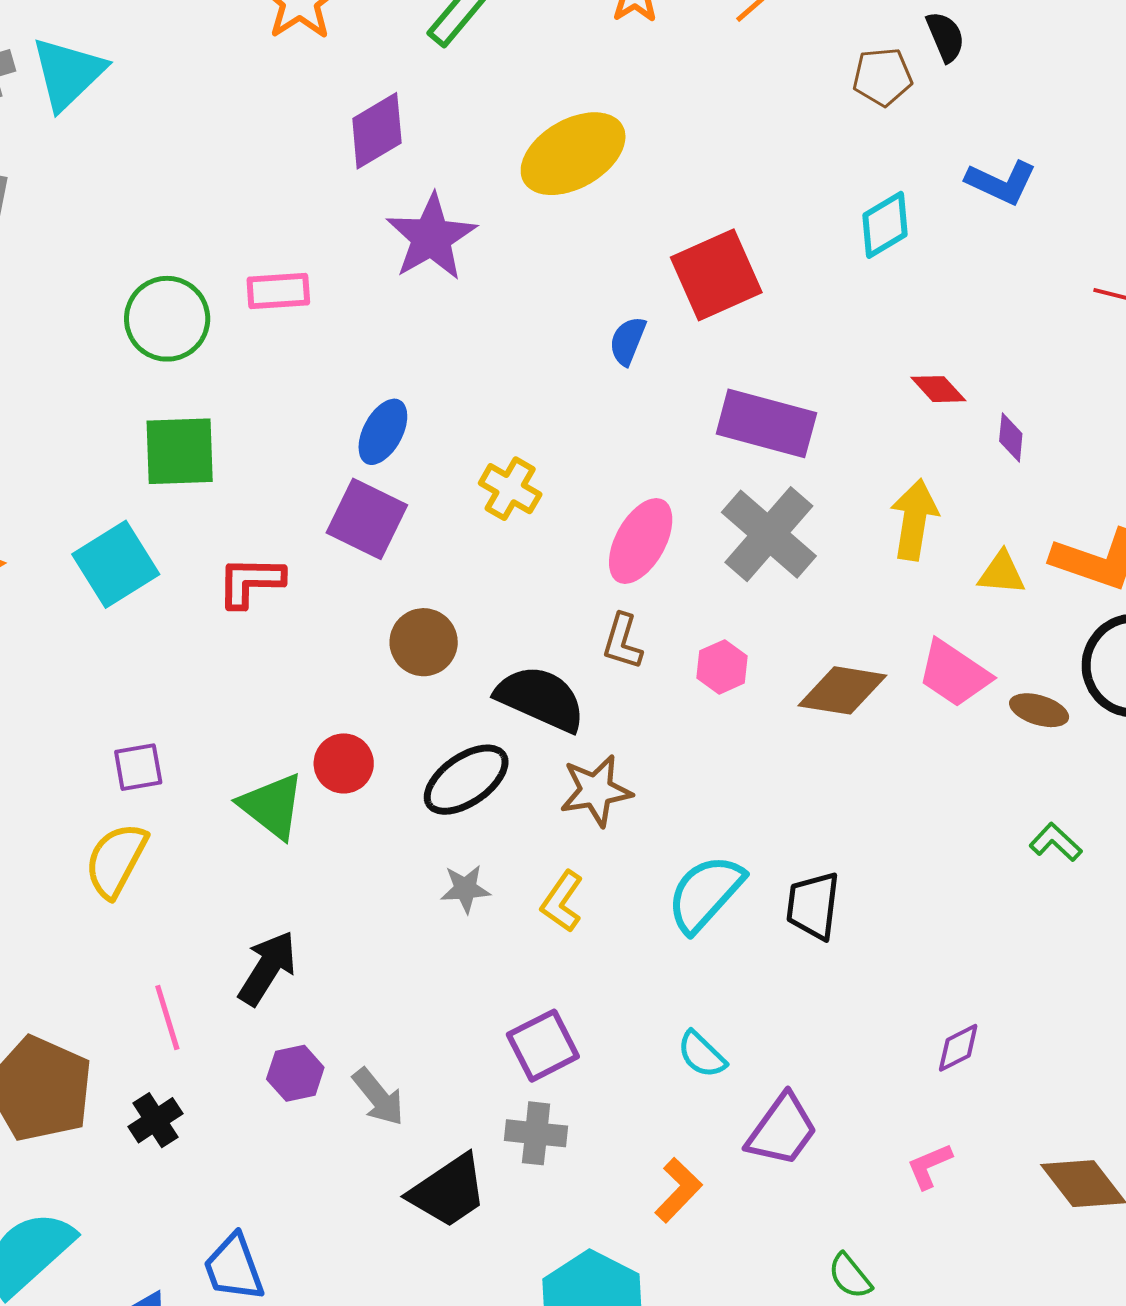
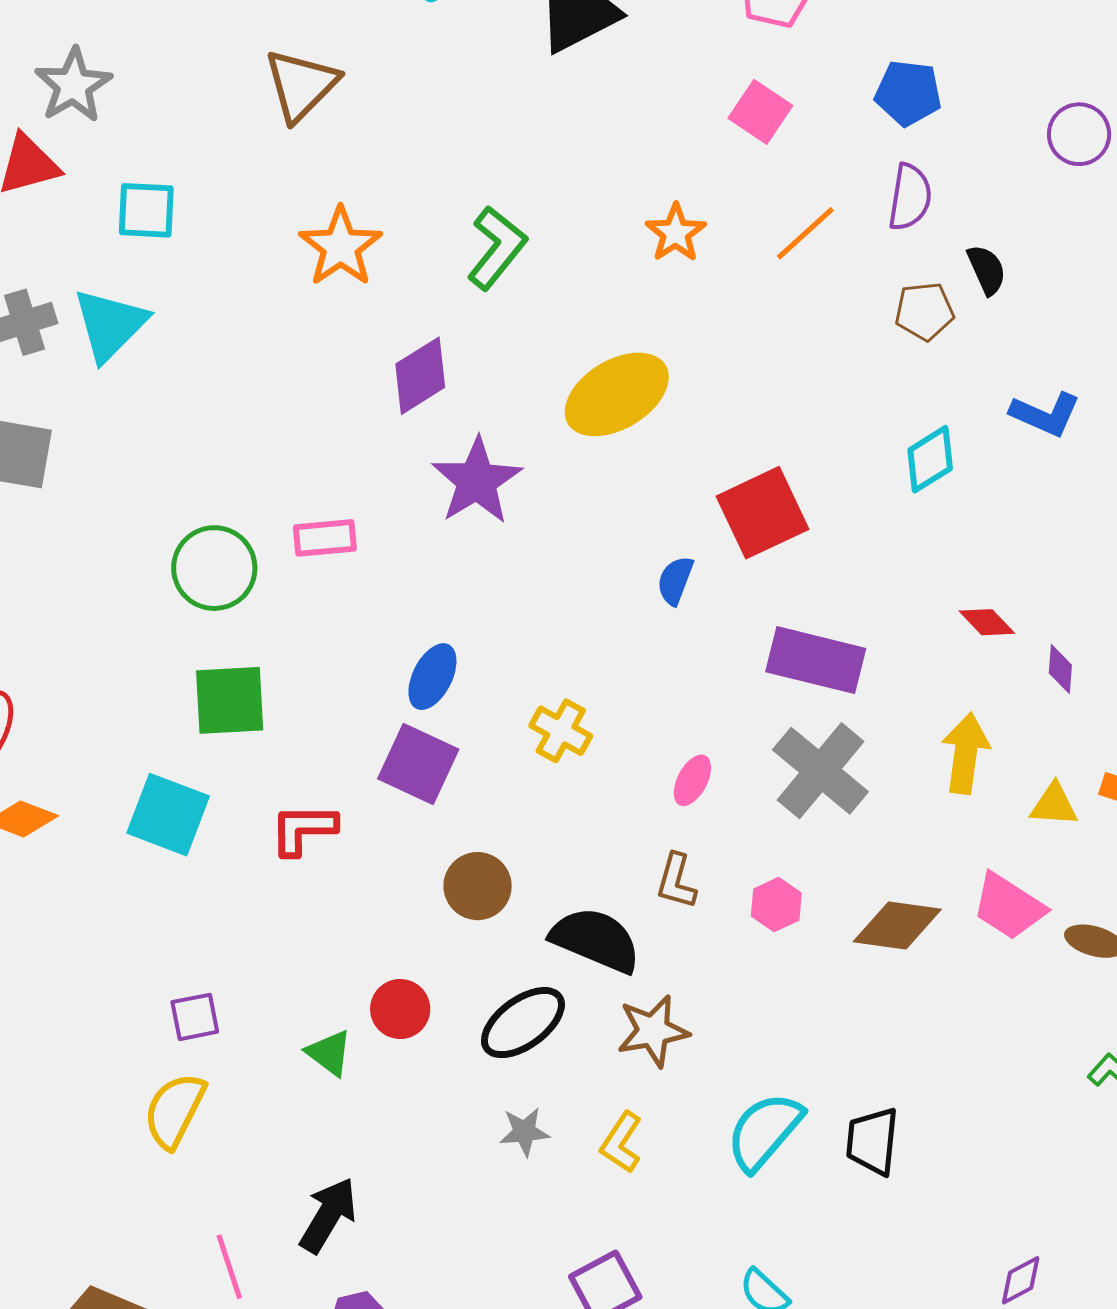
pink ellipse: (641, 541) -> (692, 780), size x0.6
cyan square: (116, 564) -> (168, 815), turned -36
green triangle: (272, 806) -> (329, 1053), size x0.7

